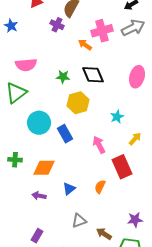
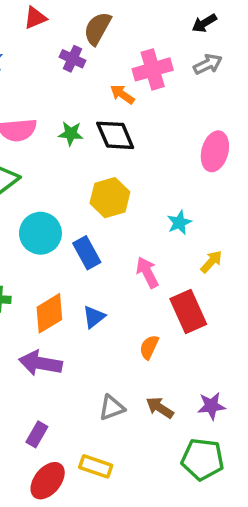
gray arrow: (133, 28) -> (208, 64), size x0.7
black diamond: (93, 75) -> (115, 135), moved
green star: (63, 77) -> (71, 134), moved
orange diamond: (44, 168) -> (49, 313), turned -30
blue triangle: (69, 189) -> (94, 317), moved
purple arrow: (39, 196) -> (40, 363), size x1.6
brown arrow: (104, 234) -> (160, 408), moved

